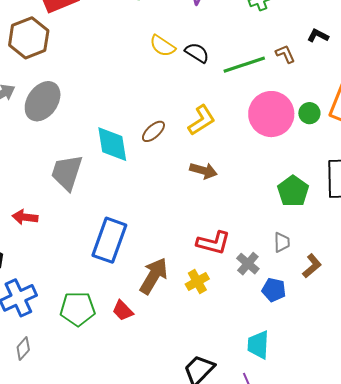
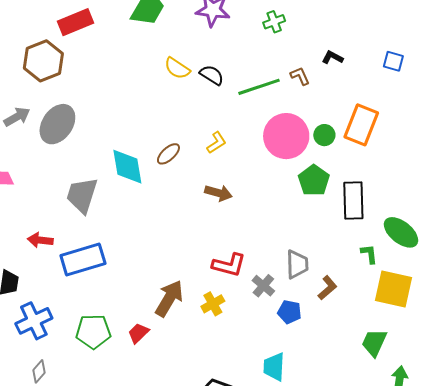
yellow L-shape: (202, 120) -> (216, 143), size x0.7
green pentagon: (293, 191) -> (314, 180), moved
blue rectangle: (109, 240) -> (83, 259), moved, turned 54
gray trapezoid: (282, 242) -> (297, 264), size x1.4
red trapezoid: (123, 310) -> (138, 333), turned 90

